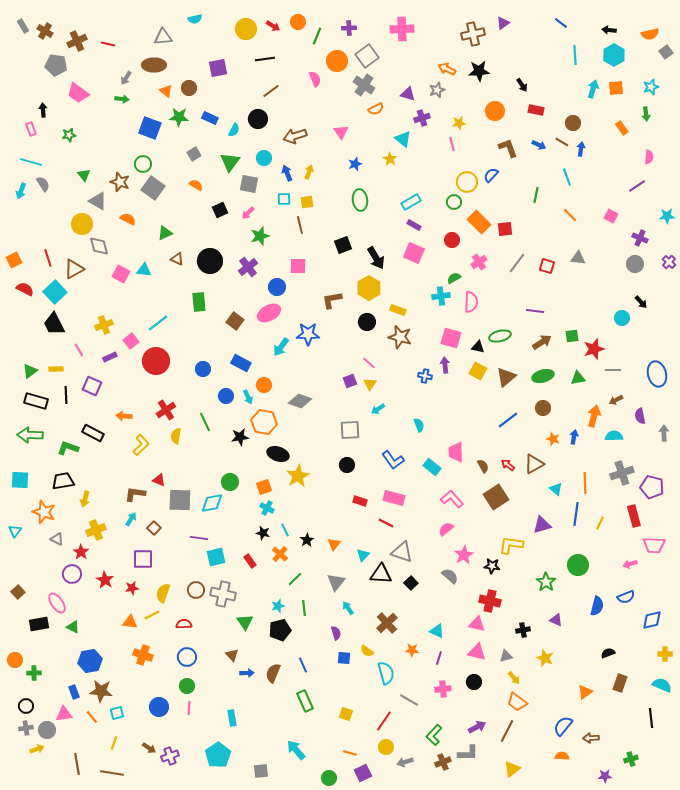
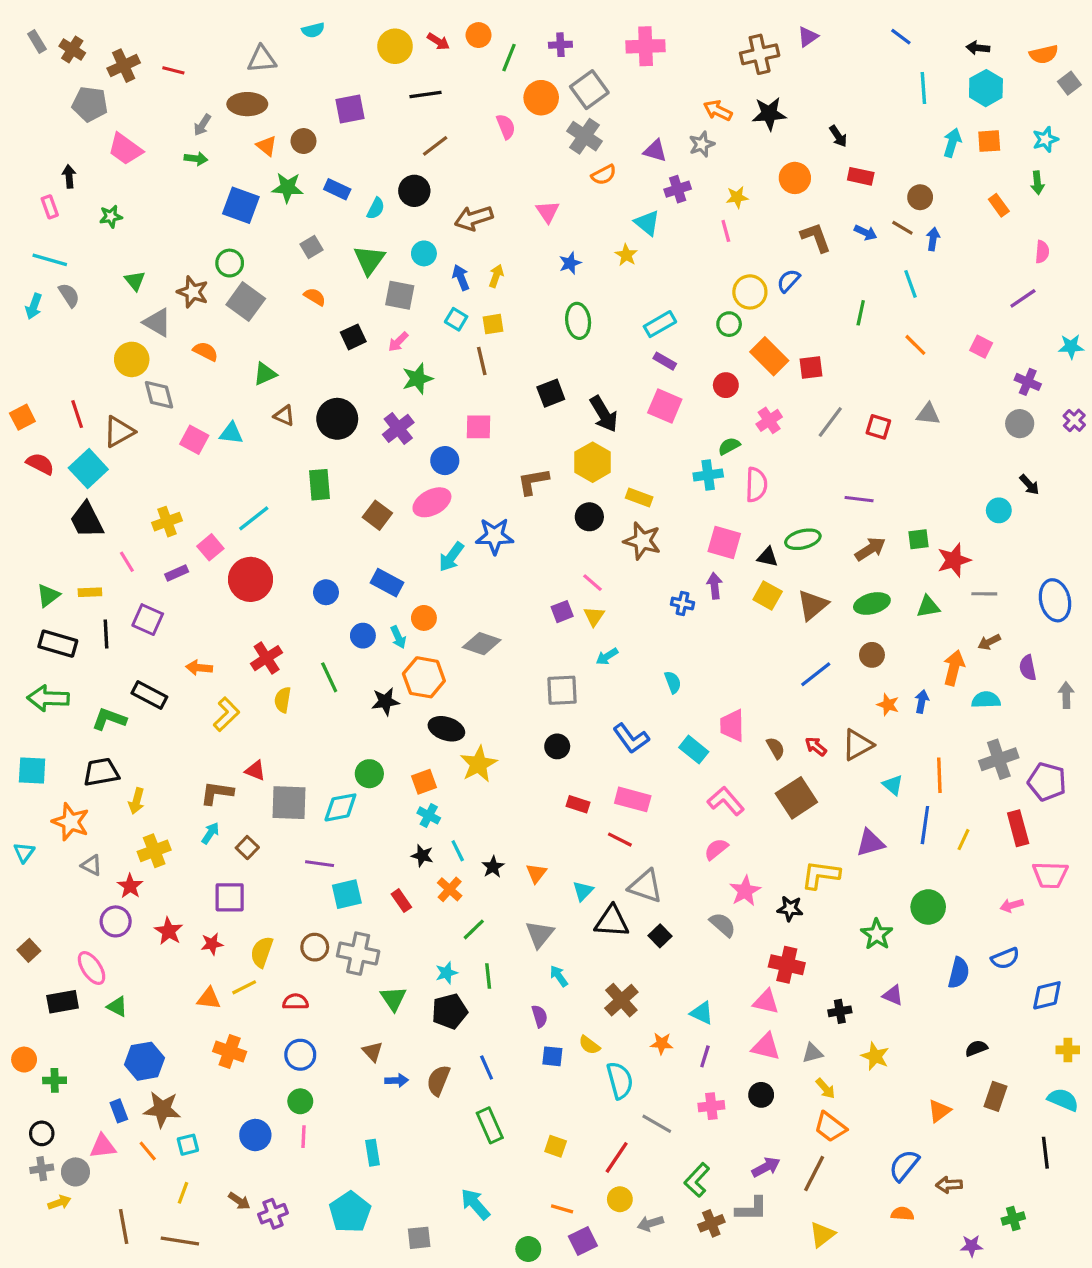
cyan square: (284, 199) -> (456, 319), turned 32

